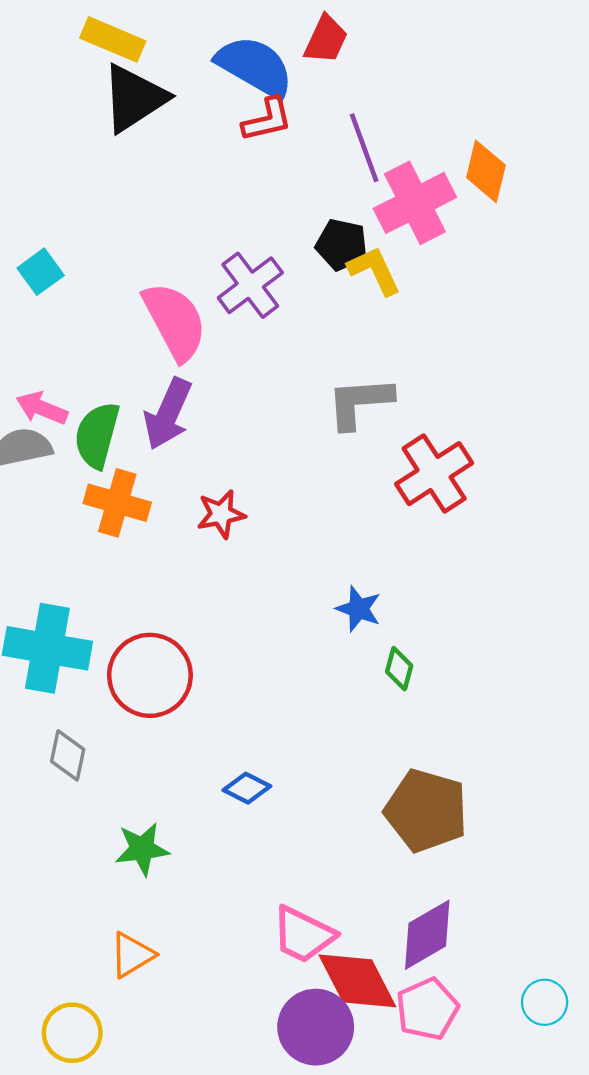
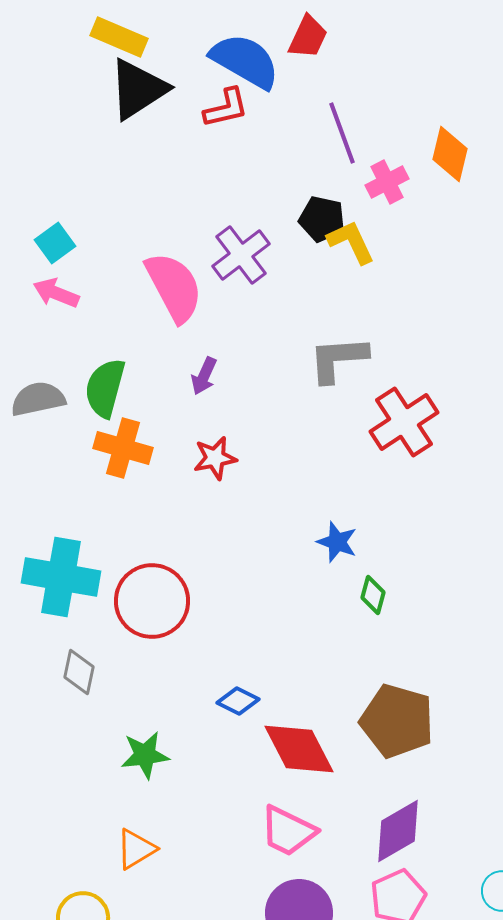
red L-shape: (267, 120) -> (226, 108), moved
pink cross: (415, 203) -> (387, 182), size x0.6
pink arrow: (42, 408) -> (56, 293), moved
purple arrow: (168, 414) -> (204, 376), moved, size x0.6
red diamond: (357, 981) -> (299, 749), moved

